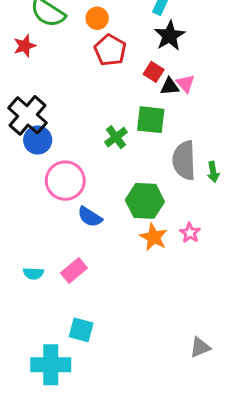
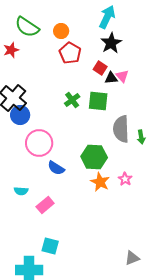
green cross: (116, 137) -> (72, 100), moved
cyan semicircle: (33, 273) -> (21, 191), moved

